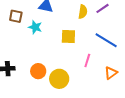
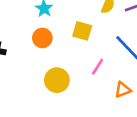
orange circle: (38, 71) -> (42, 38), moved

